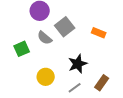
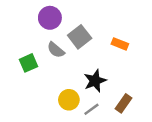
yellow circle: (46, 77) -> (69, 100), moved

